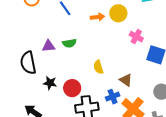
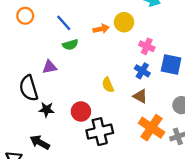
green semicircle: (69, 43) -> (70, 45), moved
black star: (50, 83) -> (46, 110), moved
blue cross: (113, 97) -> (142, 71), moved, turned -32

